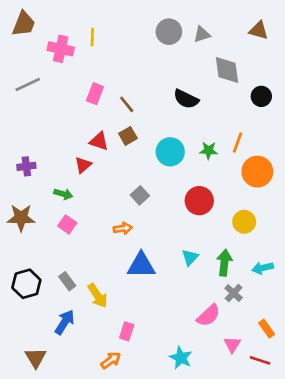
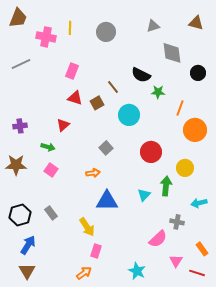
gray circle: (169, 32) -> (106, 32), moved
brown line: (127, 104) -> (113, 87), moved
red triangle: (99, 141) -> (75, 98), moved
green star: (208, 150) -> (158, 92), moved
green arrow: (224, 263) -> (166, 186), moved
gray cross: (234, 293) -> (177, 222), turned -32
yellow arrow: (98, 296) -> (87, 227), moved
blue arrow: (65, 322) -> (28, 245), moved

